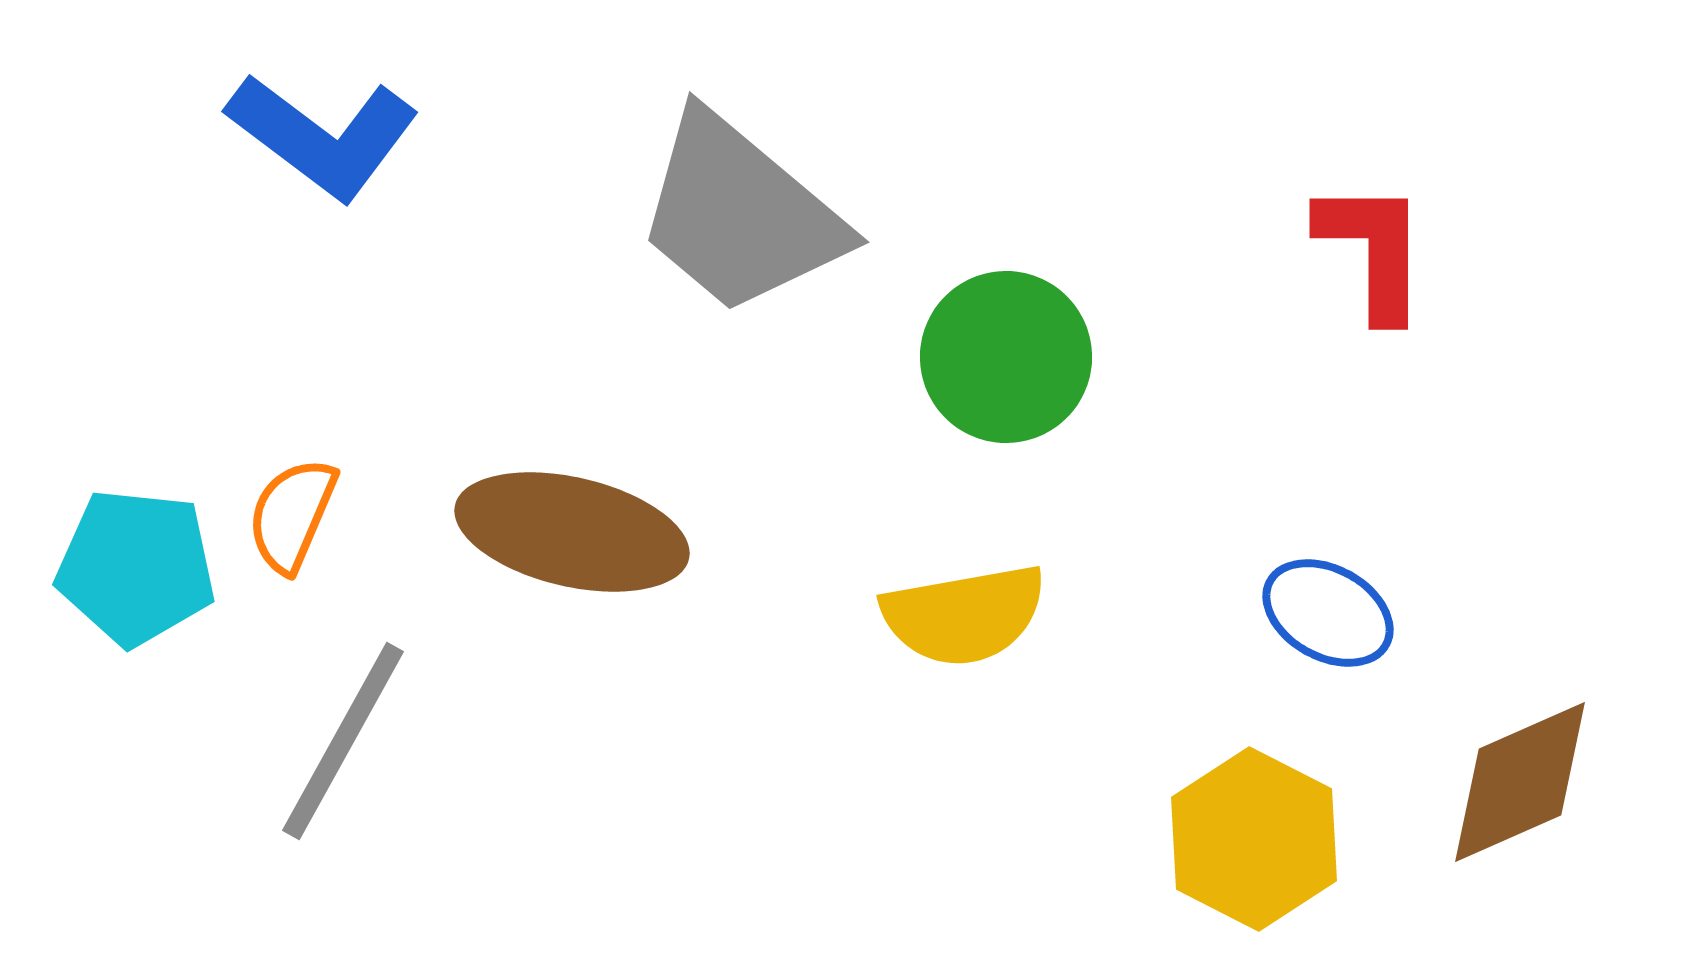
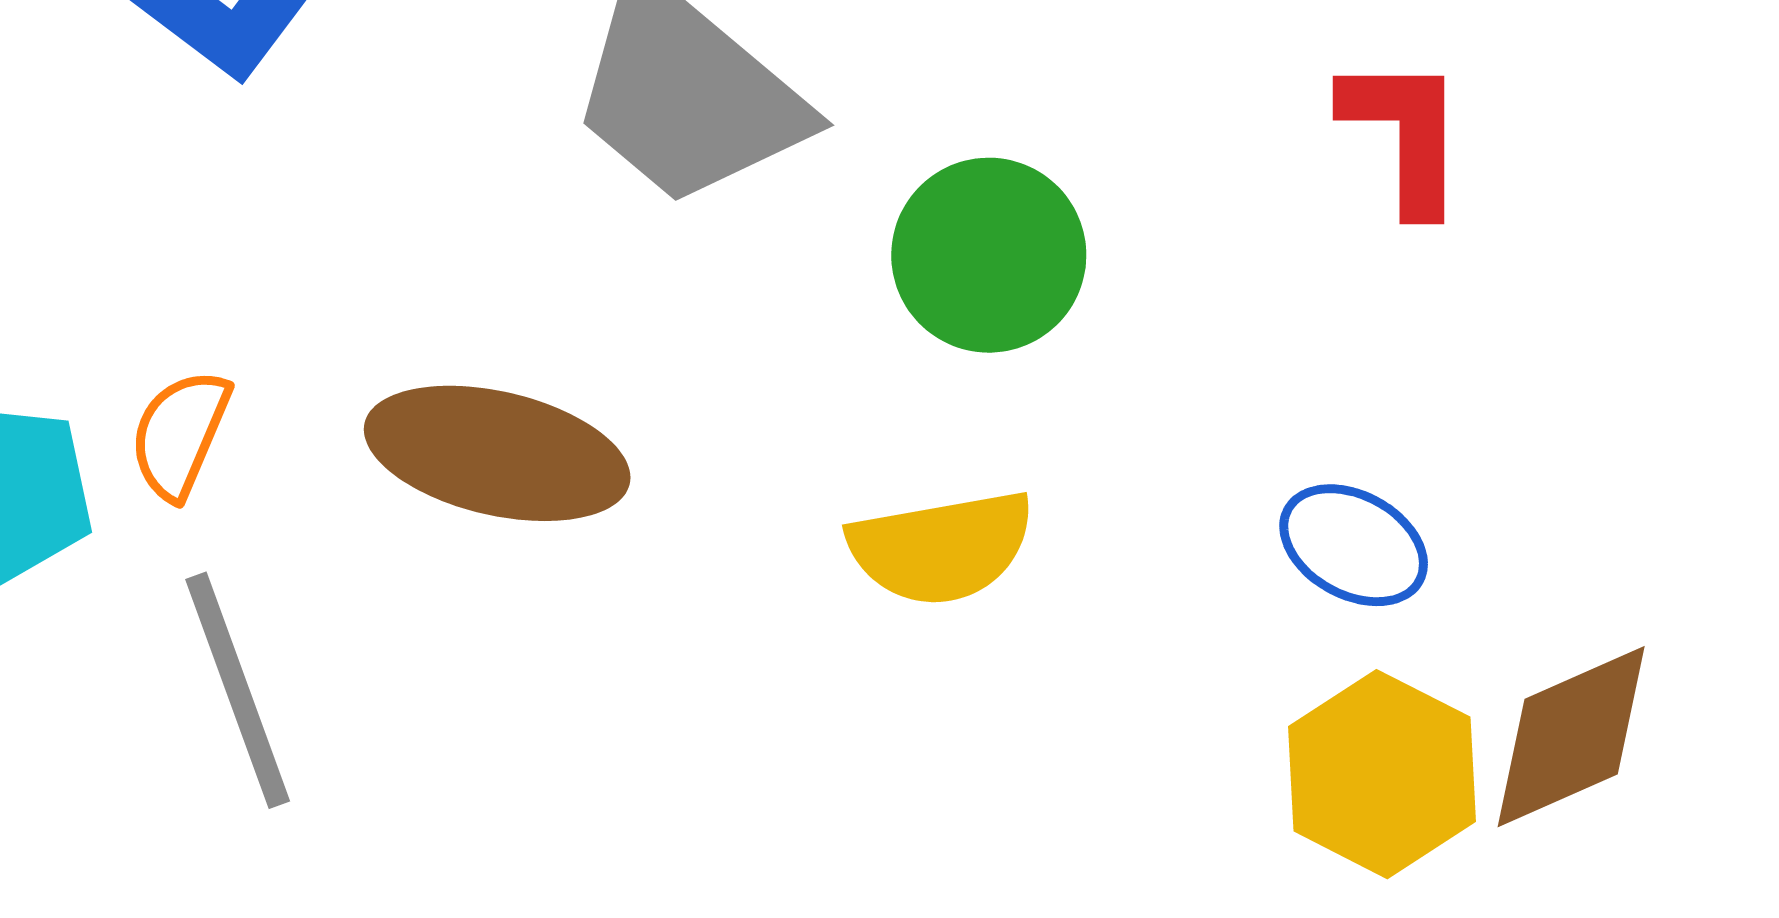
gray line: (343, 741) -> (238, 690), turned -49
yellow hexagon: (1254, 839) -> (1382, 774), moved

